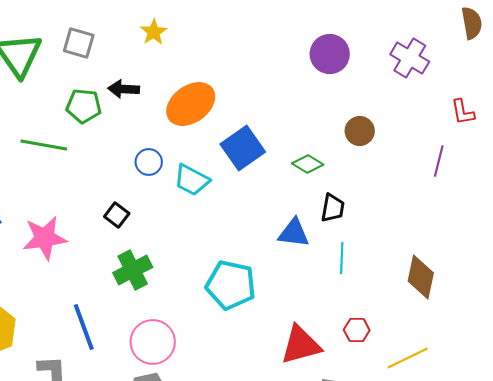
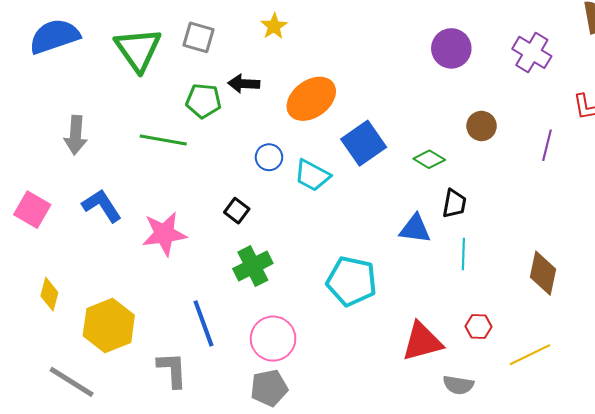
purple line: (439, 161) -> (547, 145), moved

